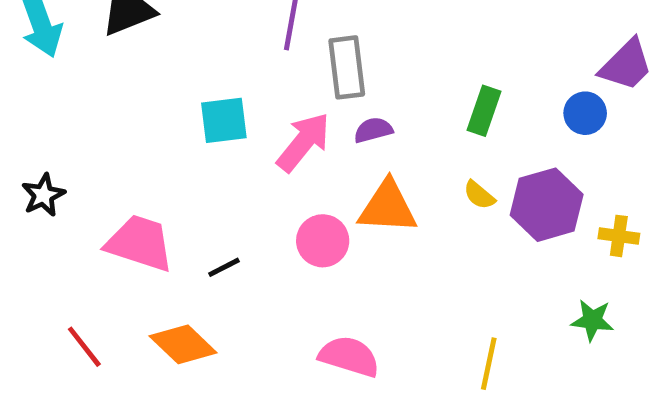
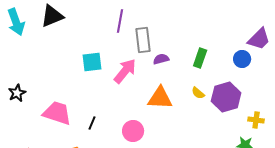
purple semicircle: (373, 130) -> (161, 59), moved
yellow cross: (619, 236) -> (256, 120), moved
pink circle: (323, 241) -> (133, 131), moved
black line: (224, 267) -> (92, 123), turned -40

